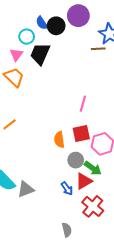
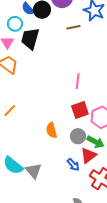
brown line: (98, 49) -> (73, 27), moved
orange semicircle: (59, 140) -> (51, 130), moved
gray triangle: (26, 189) -> (34, 171), turned -42

